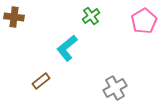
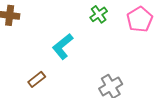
green cross: (91, 16) -> (99, 14), moved

